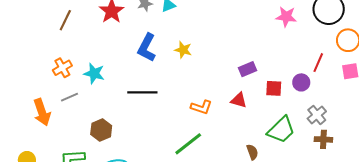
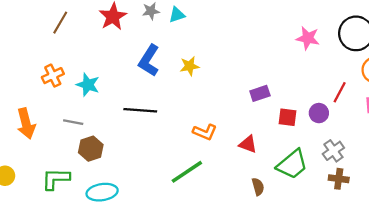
yellow star: (183, 50) -> (190, 66), turned -30
gray line: (70, 97) -> (73, 122), moved, turned 30
red triangle: (239, 100) -> (248, 144), moved

